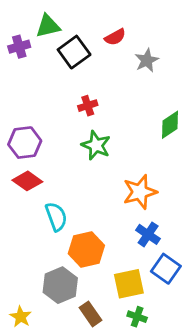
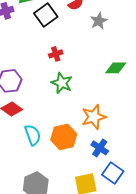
green diamond: (170, 125) -> (116, 68), turned 35
orange hexagon: (86, 250) -> (64, 137), moved

